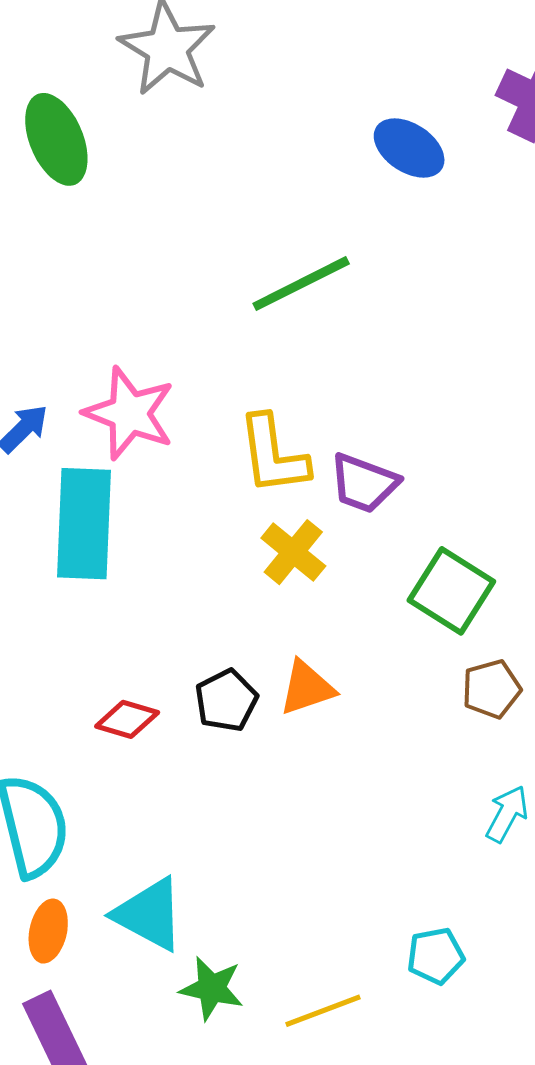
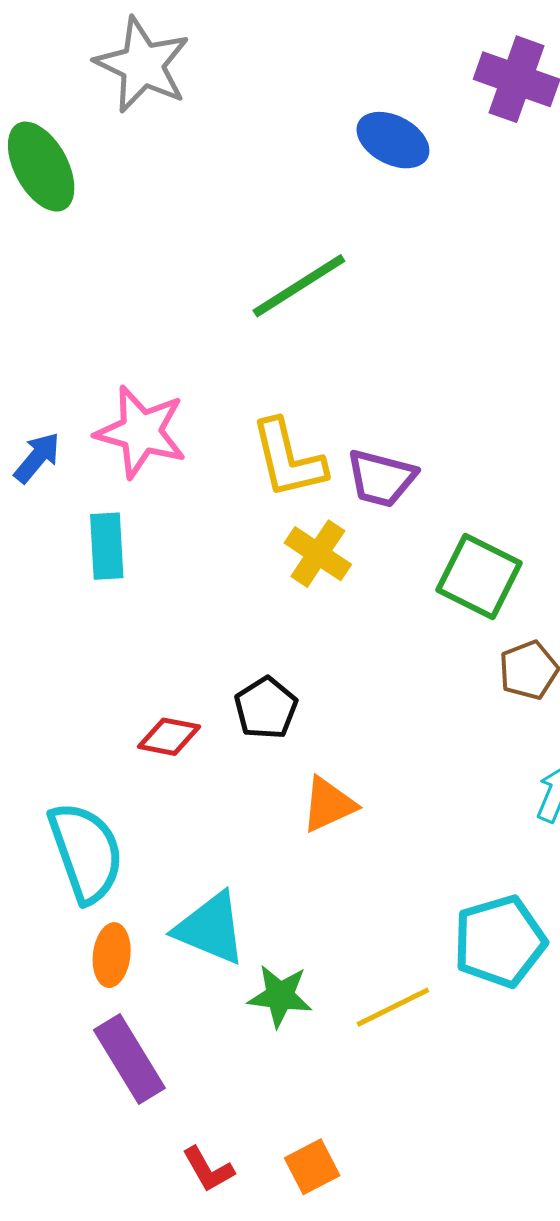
cyan rectangle: (84, 524) -> (107, 546), size x0.6
orange triangle: (307, 688) -> (329, 805), moved
cyan pentagon: (436, 956) -> (500, 941), size x1.6

